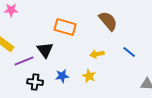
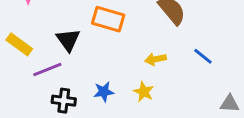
black triangle: (45, 50) -> (68, 40), moved

